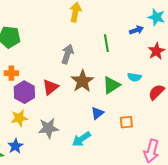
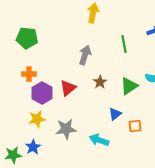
brown star: (82, 81) -> (100, 82), size x0.6
orange square: (126, 122) -> (135, 126), moved
cyan arrow: (81, 139) -> (99, 140), turned 54

